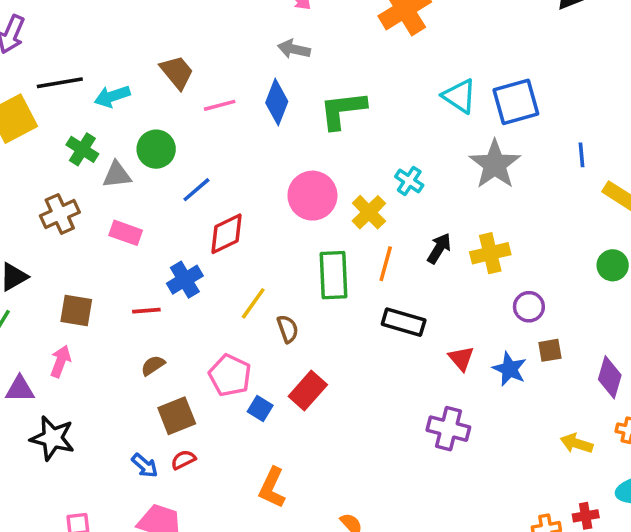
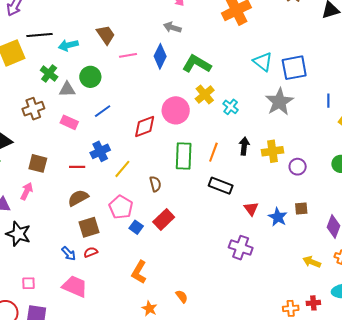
green L-shape: (343, 110) -> (197, 64), turned 32
blue line: (196, 190) -> (103, 111), moved
yellow cross: (369, 212) -> (205, 95), moved
red diamond: (226, 234) -> (145, 126), moved
black arrow: (439, 248) -> (244, 146), turned -30
yellow line: (253, 303) -> (122, 169), moved
purple circle: (529, 307) -> (298, 167), moved
brown semicircle: (153, 365) -> (78, 198), size x1.5

